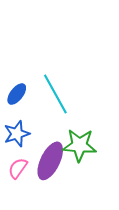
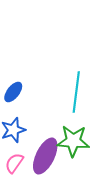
cyan line: (55, 94) -> (76, 92), moved, turned 36

